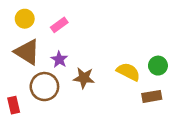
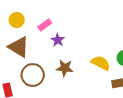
purple star: (59, 59) -> (58, 40), moved

